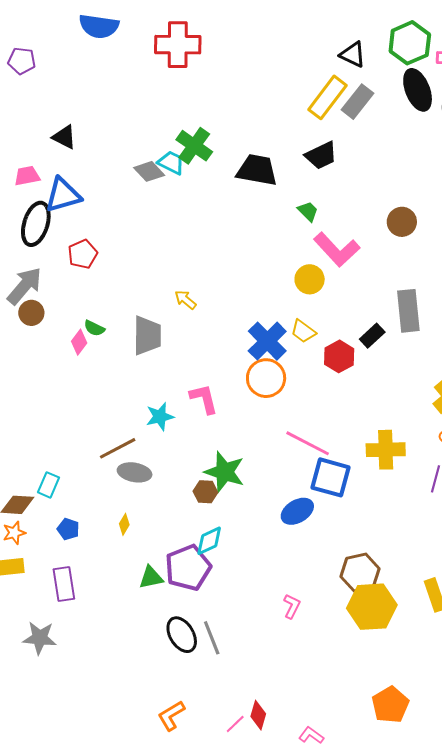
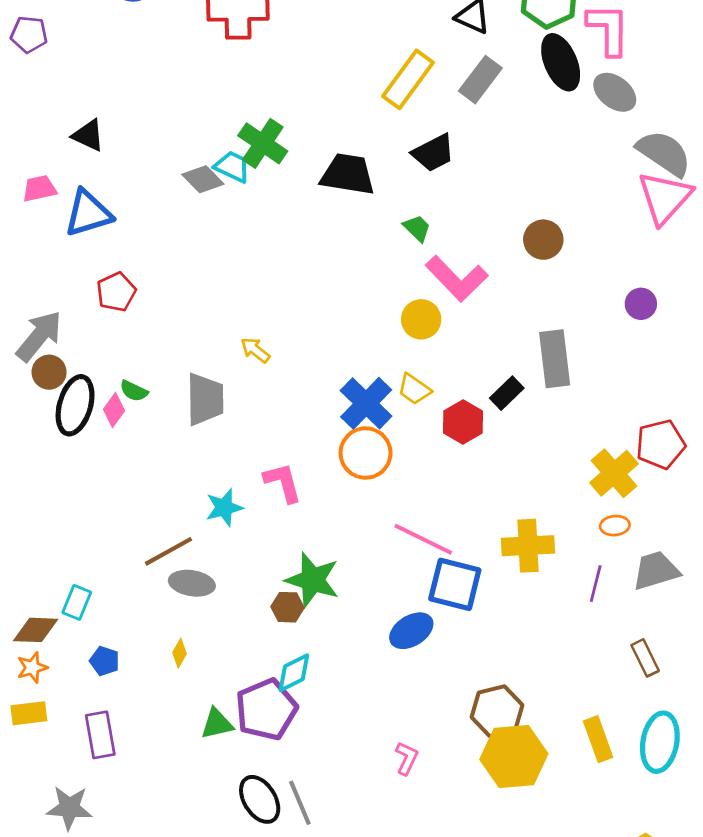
yellow rectangle: (327, 97) -> (408, 79), moved
black ellipse: (36, 224) -> (75, 405), moved

